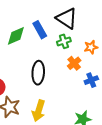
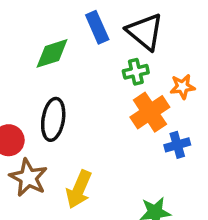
blue rectangle: (40, 30) -> (97, 27), moved
orange cross: (74, 63) -> (150, 112), size x1.5
black ellipse: (38, 73) -> (53, 119), moved

